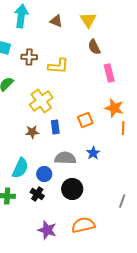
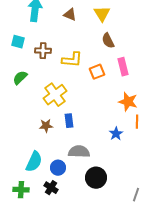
orange square: (85, 120) -> (97, 72), moved
blue star: (93, 153) -> (116, 134), moved
black circle: (72, 189) -> (96, 178), moved

